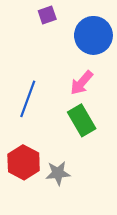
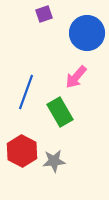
green rectangle: (82, 120) -> (60, 112), moved

